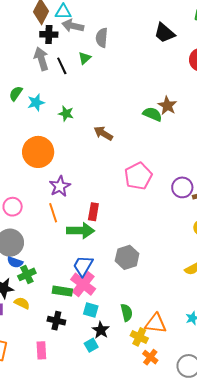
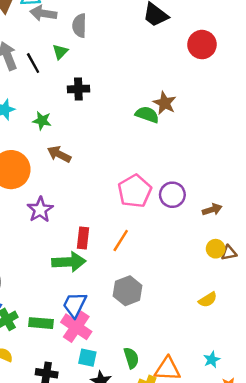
black cross: (49, 34) -> (78, 89), moved
brown arrow: (103, 133) -> (59, 154), moved
purple circle: (182, 187) -> (172, 195), moved
orange line: (53, 213) -> (121, 241), moved, turned 54
green rectangle: (62, 291) -> (41, 323), moved

